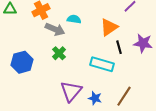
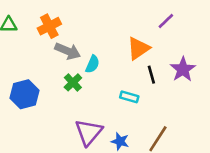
cyan semicircle: (74, 19) -> (93, 64), moved, turned 104
purple star: (143, 43) -> (183, 69), turned 30
cyan rectangle: (102, 64) -> (129, 97), size x0.6

